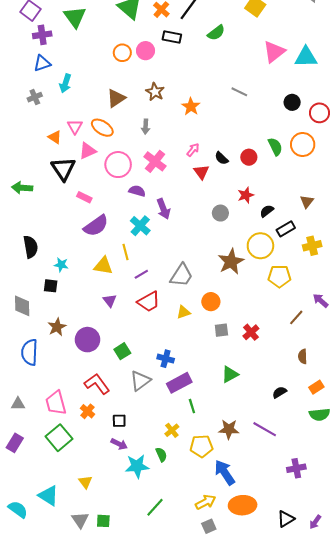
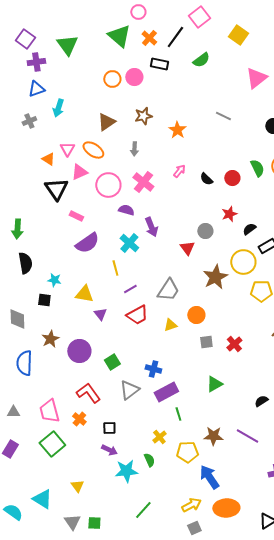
brown star: (155, 92) -> (143, 116), turned 30
red triangle: (201, 172) -> (187, 248), moved
green arrow: (22, 188) -> (17, 229), moved, turned -90
yellow triangle: (103, 266) -> (84, 294), moved

